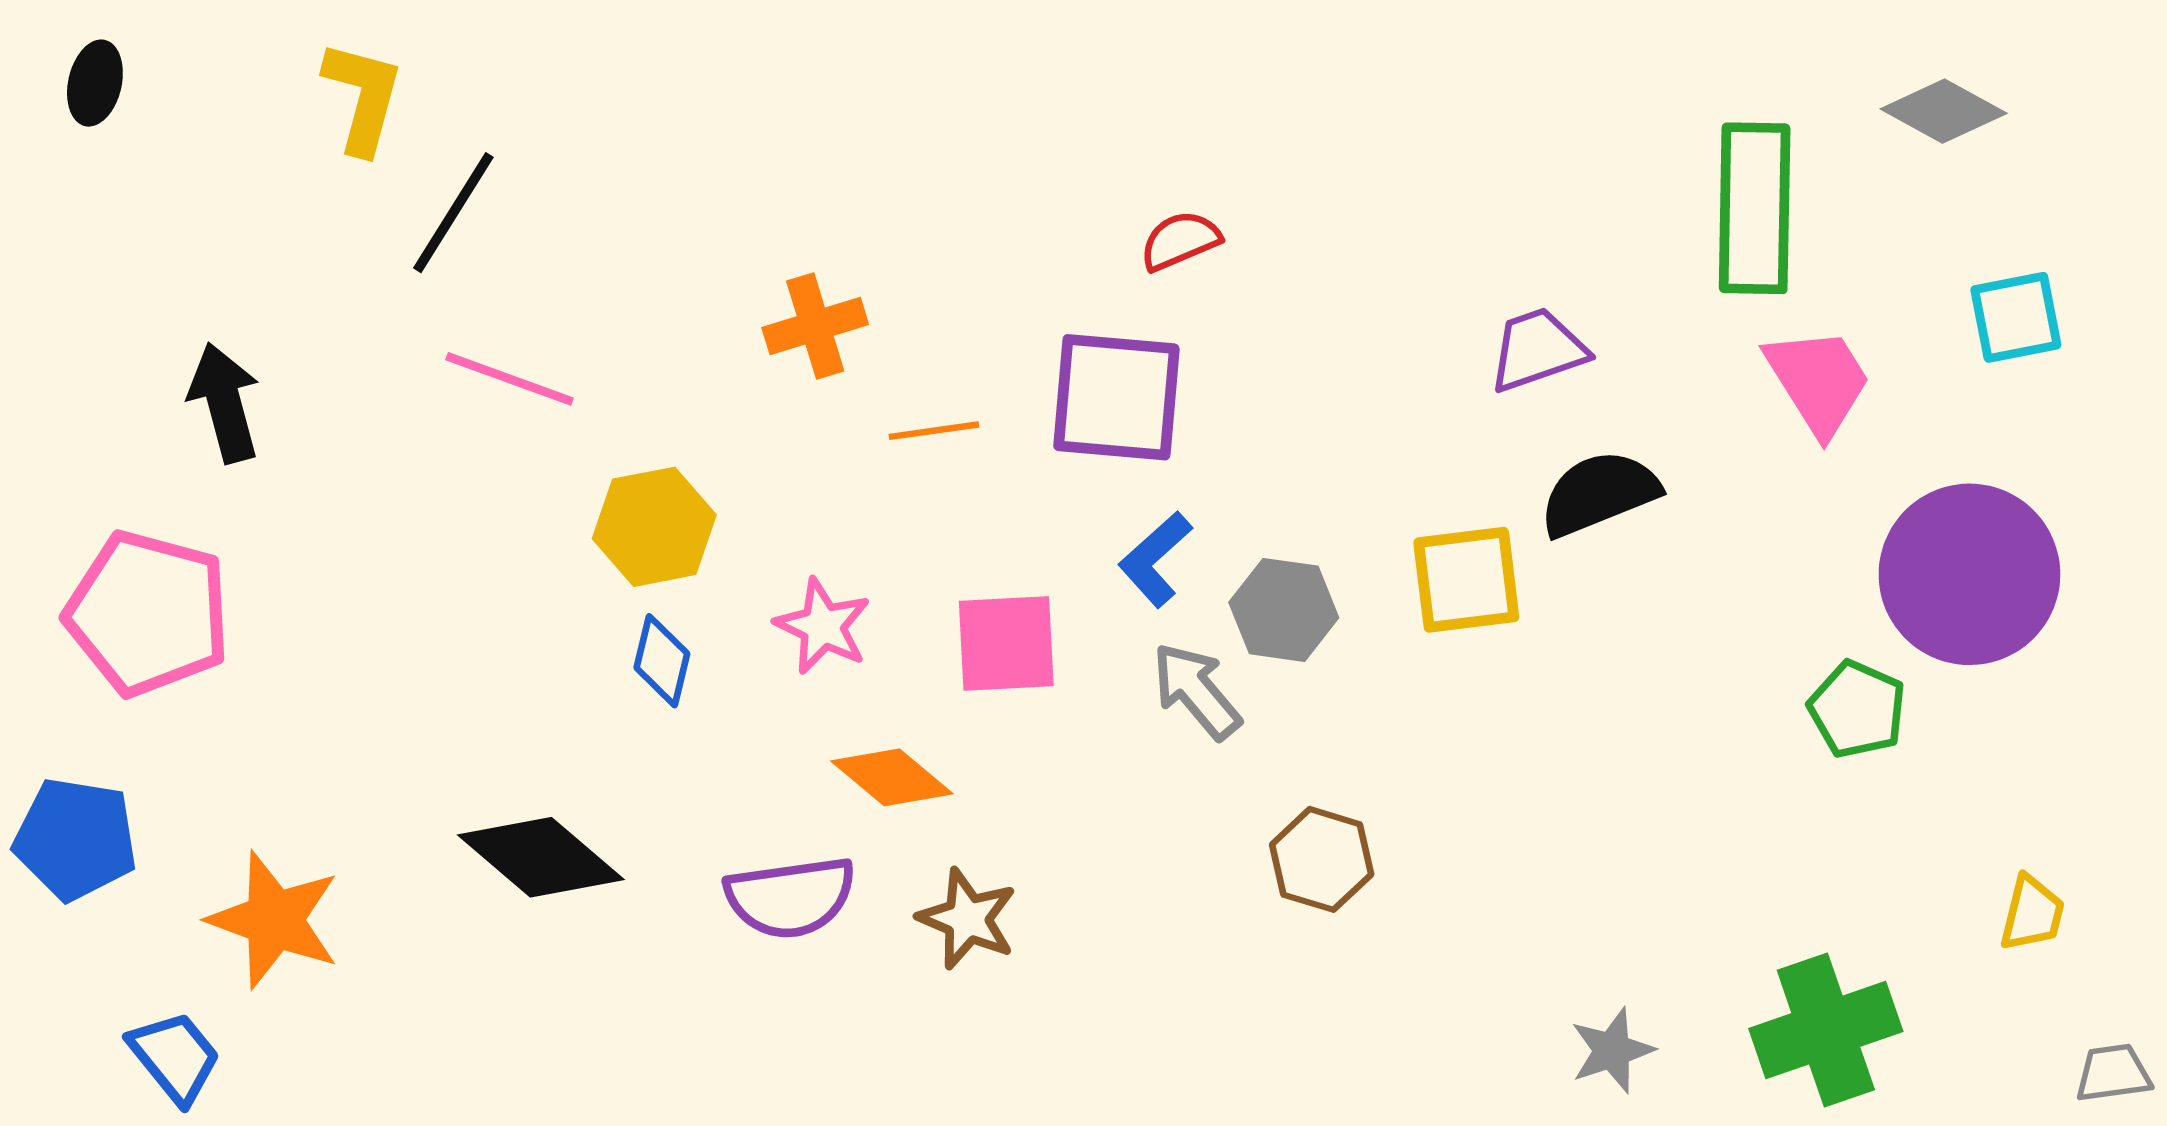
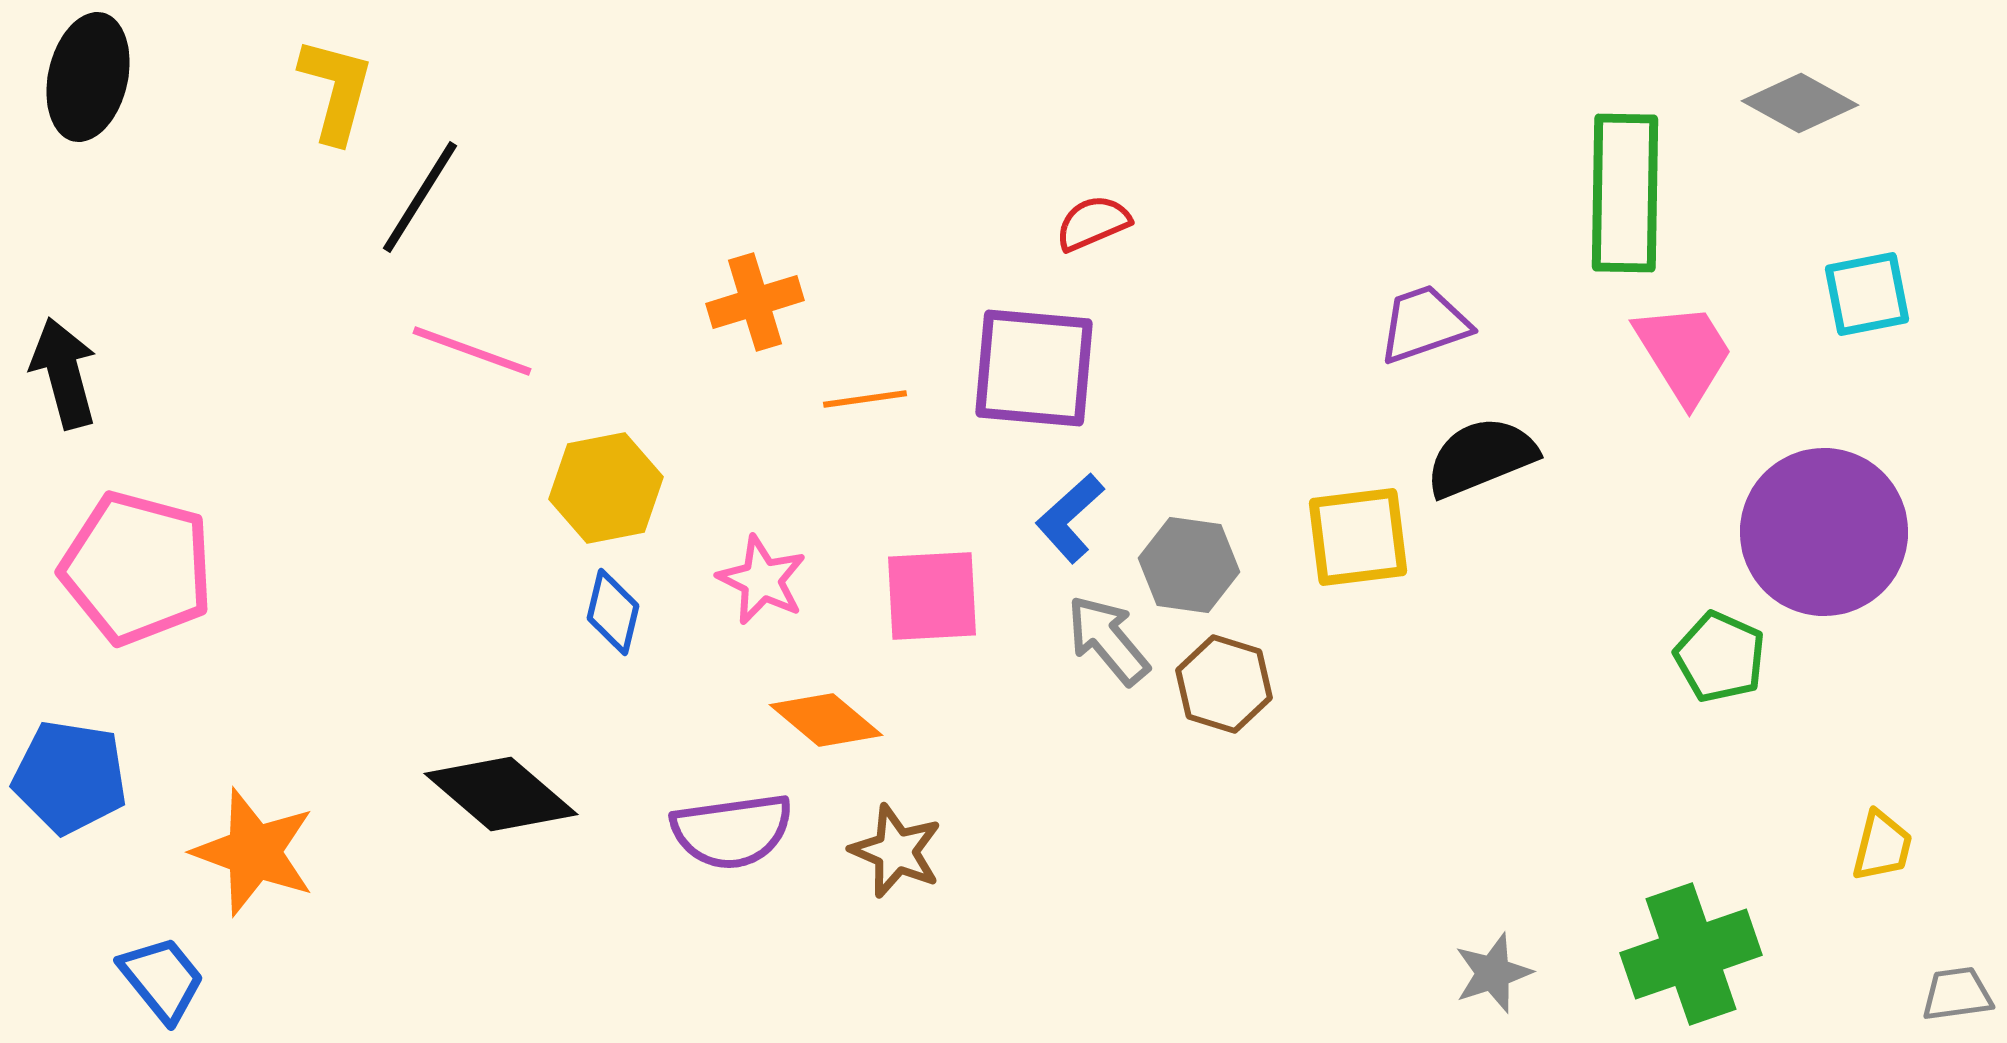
black ellipse: (95, 83) -> (88, 77), size x1.6
black arrow: (225, 403) -> (64, 373), moved
brown hexagon: (1322, 859) -> (1224, 684), moved

